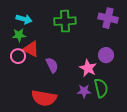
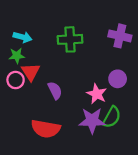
red triangle: (31, 49) -> (31, 72), turned 30
green semicircle: (101, 88) -> (112, 117), turned 42
purple star: (84, 91) -> (92, 121), size x1.6

